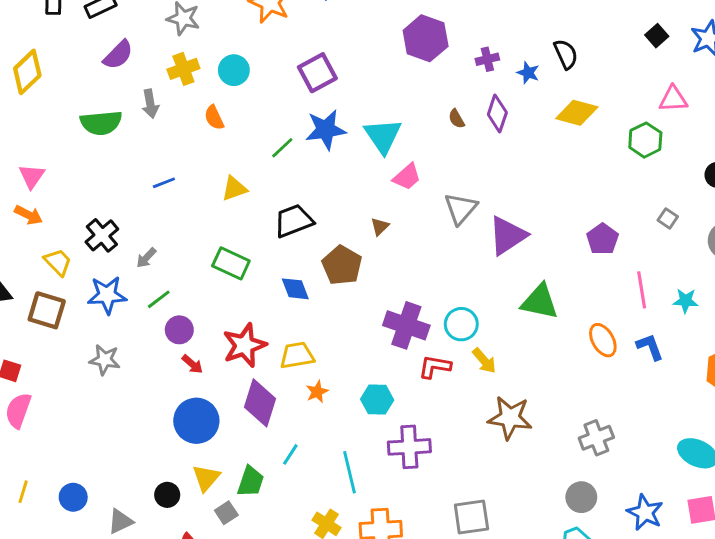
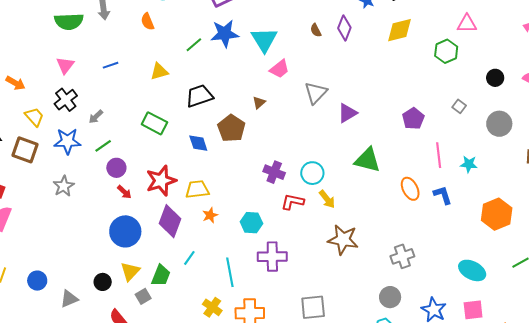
yellow diamond: (577, 113) -> (399, 30), turned -32
pink triangle: (32, 176) -> (65, 65), moved
purple triangle: (508, 236) -> (347, 113), size x0.7
purple cross: (406, 325) -> (274, 172), size x0.7
gray star: (105, 360) -> (64, 186), turned 30

